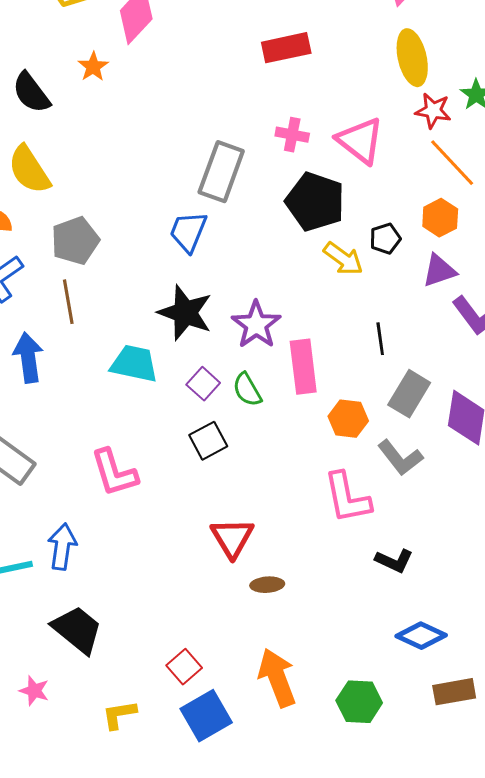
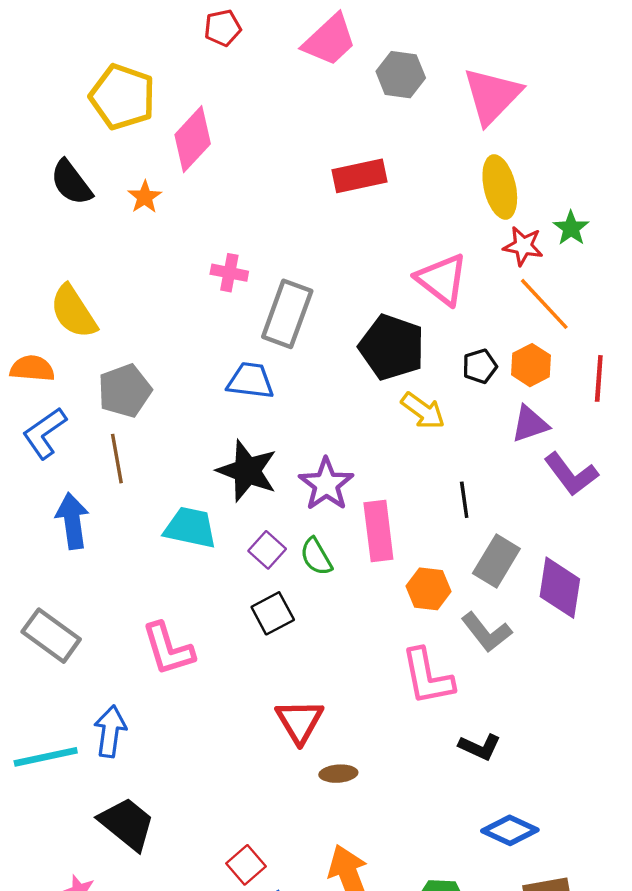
black semicircle: (31, 93) -> (71, 183), moved
pink cross: (292, 135) -> (229, 273), moved
blue trapezoid: (188, 232) -> (250, 381), turned 75
black pentagon: (385, 239) -> (480, 366), moved

